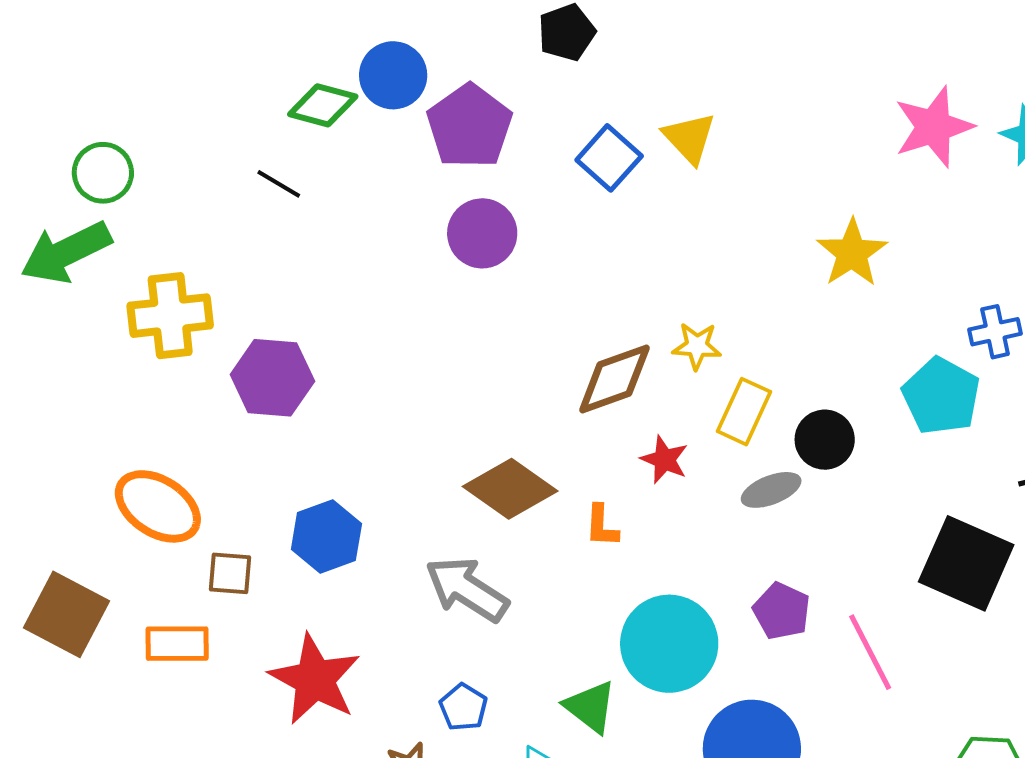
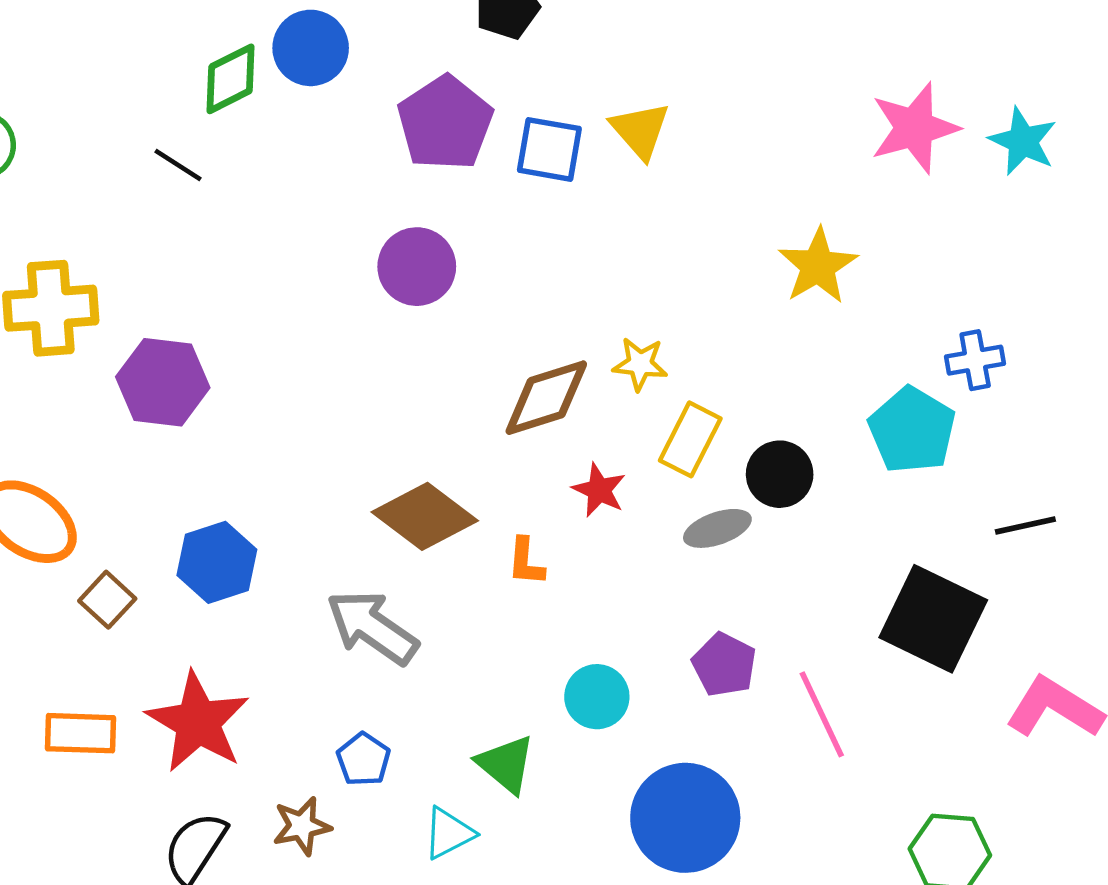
green diamond: (323, 105) -> (230, 79), turned -44
purple pentagon: (469, 126) -> (445, 123), moved
blue square: (609, 158) -> (549, 149), turned -34
purple circle: (482, 233) -> (417, 267), moved
brown square: (230, 573) -> (107, 600), turned 36
orange rectangle: (177, 644) -> (81, 733), moved
cyan circle: (669, 644) -> (597, 697), size x0.6

